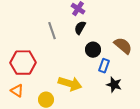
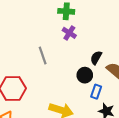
black semicircle: (80, 28) -> (96, 58), moved

